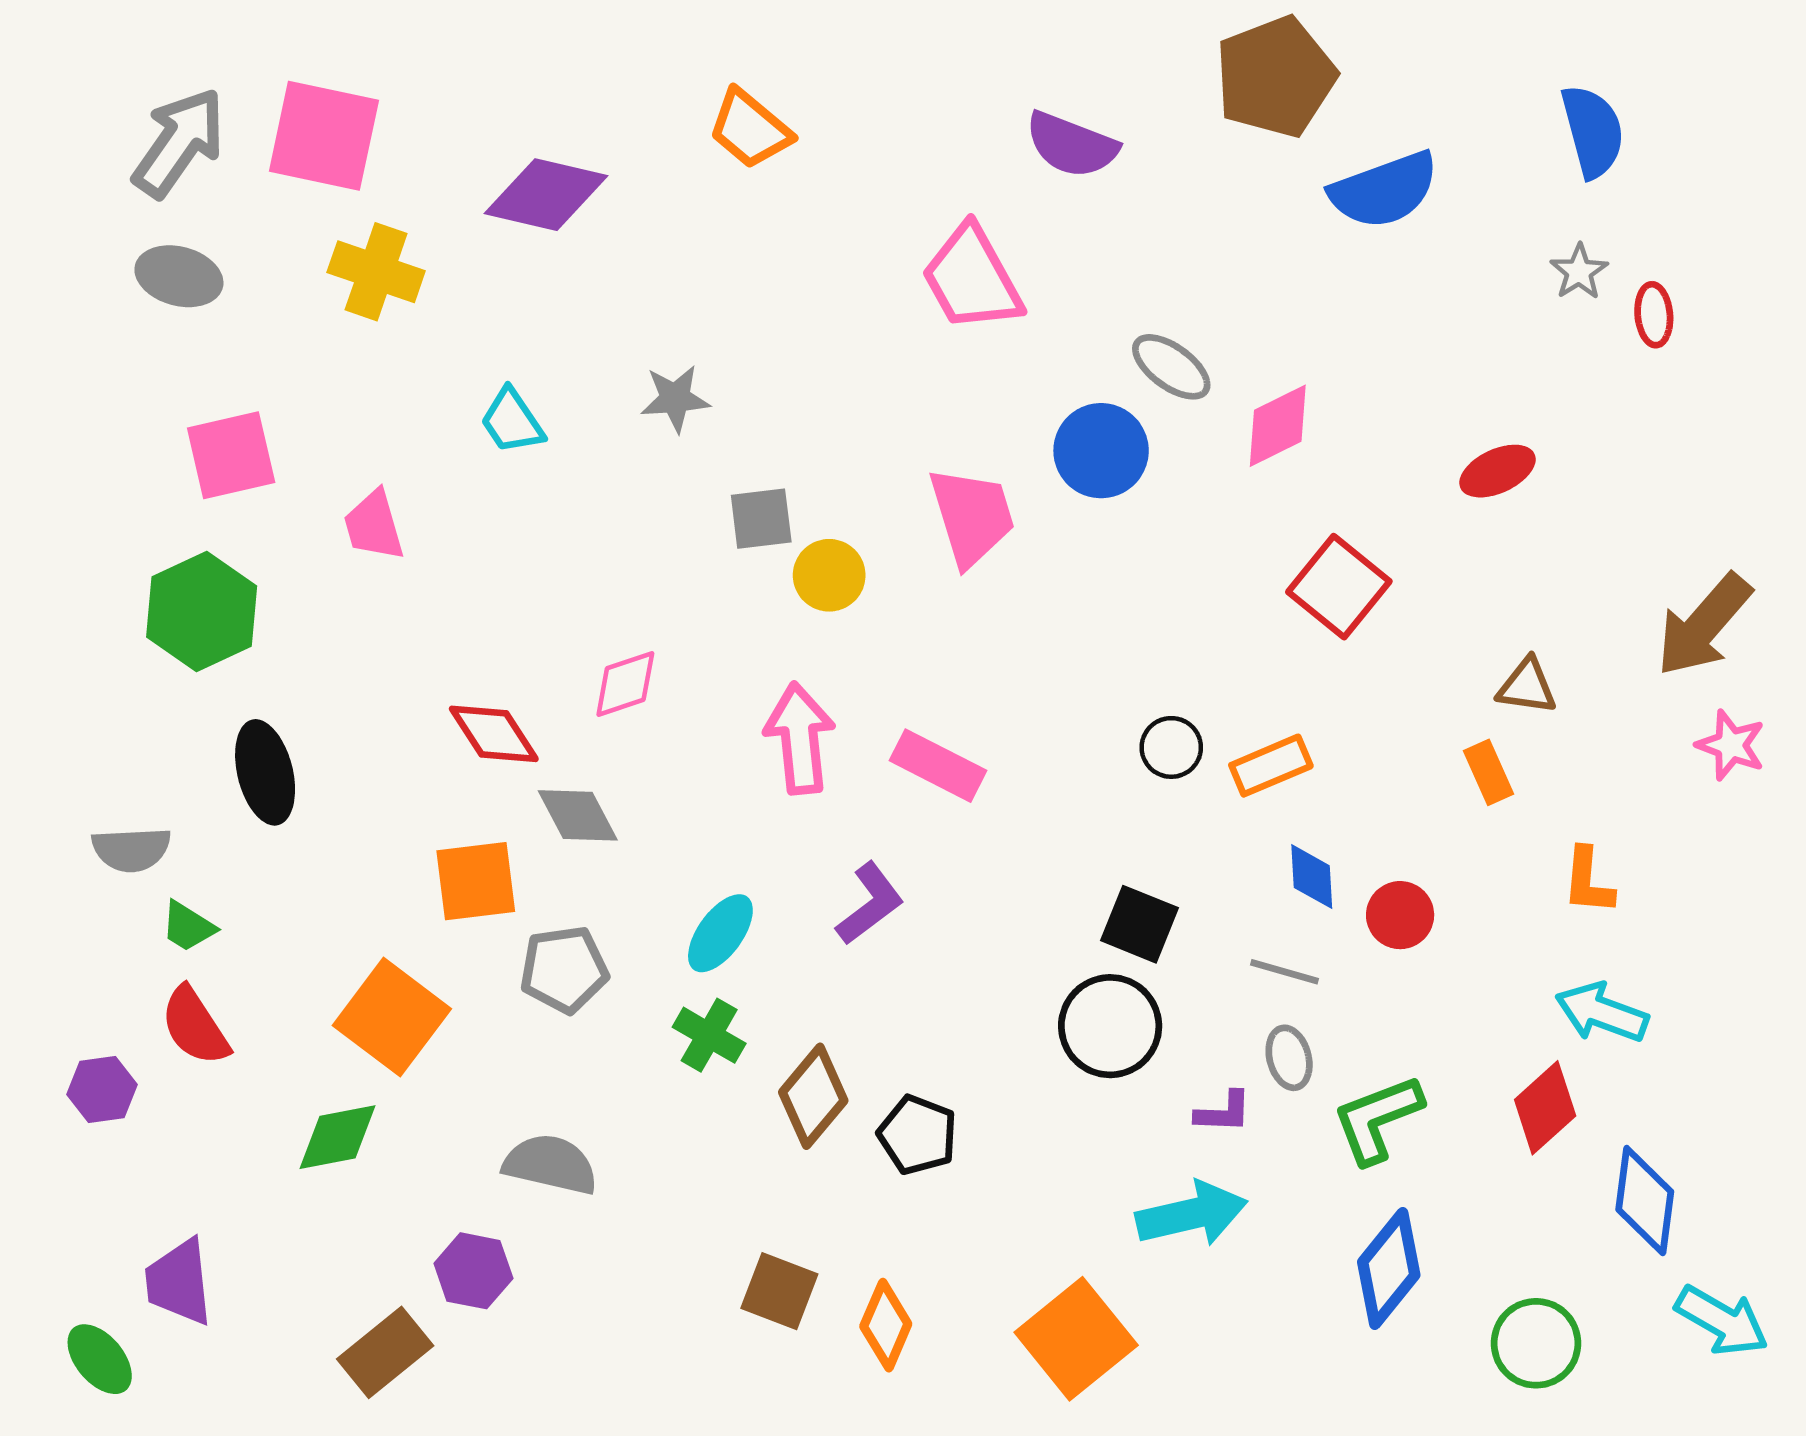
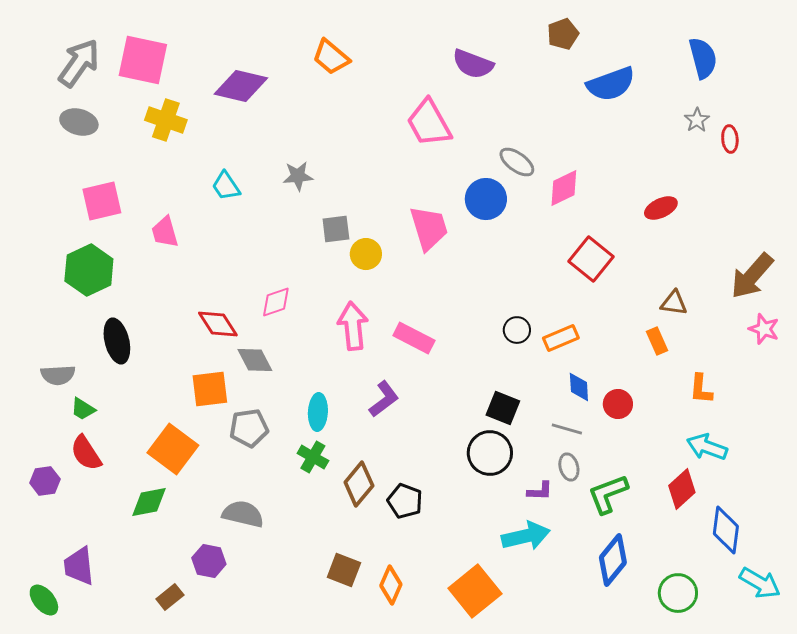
brown pentagon: (1275, 77) -> (563, 34), size x0.6
cyan ellipse: (720, 933) -> (318, 412), turned -33
brown rectangle: (385, 1352) -> (170, 597), size x0.7

